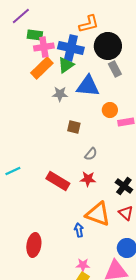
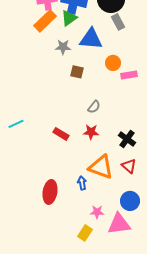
brown square: (74, 127) -> (77, 72), moved
red rectangle: (58, 181) -> (61, 134), size x0.7
red ellipse: (34, 245) -> (50, 192), moved
pink star: (83, 265) -> (97, 212), moved

